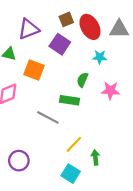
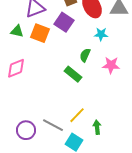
orange square: (34, 70) -> (40, 33), moved
green rectangle: (70, 100) -> (73, 74), turned 30
gray line: (48, 117) -> (53, 125), moved

